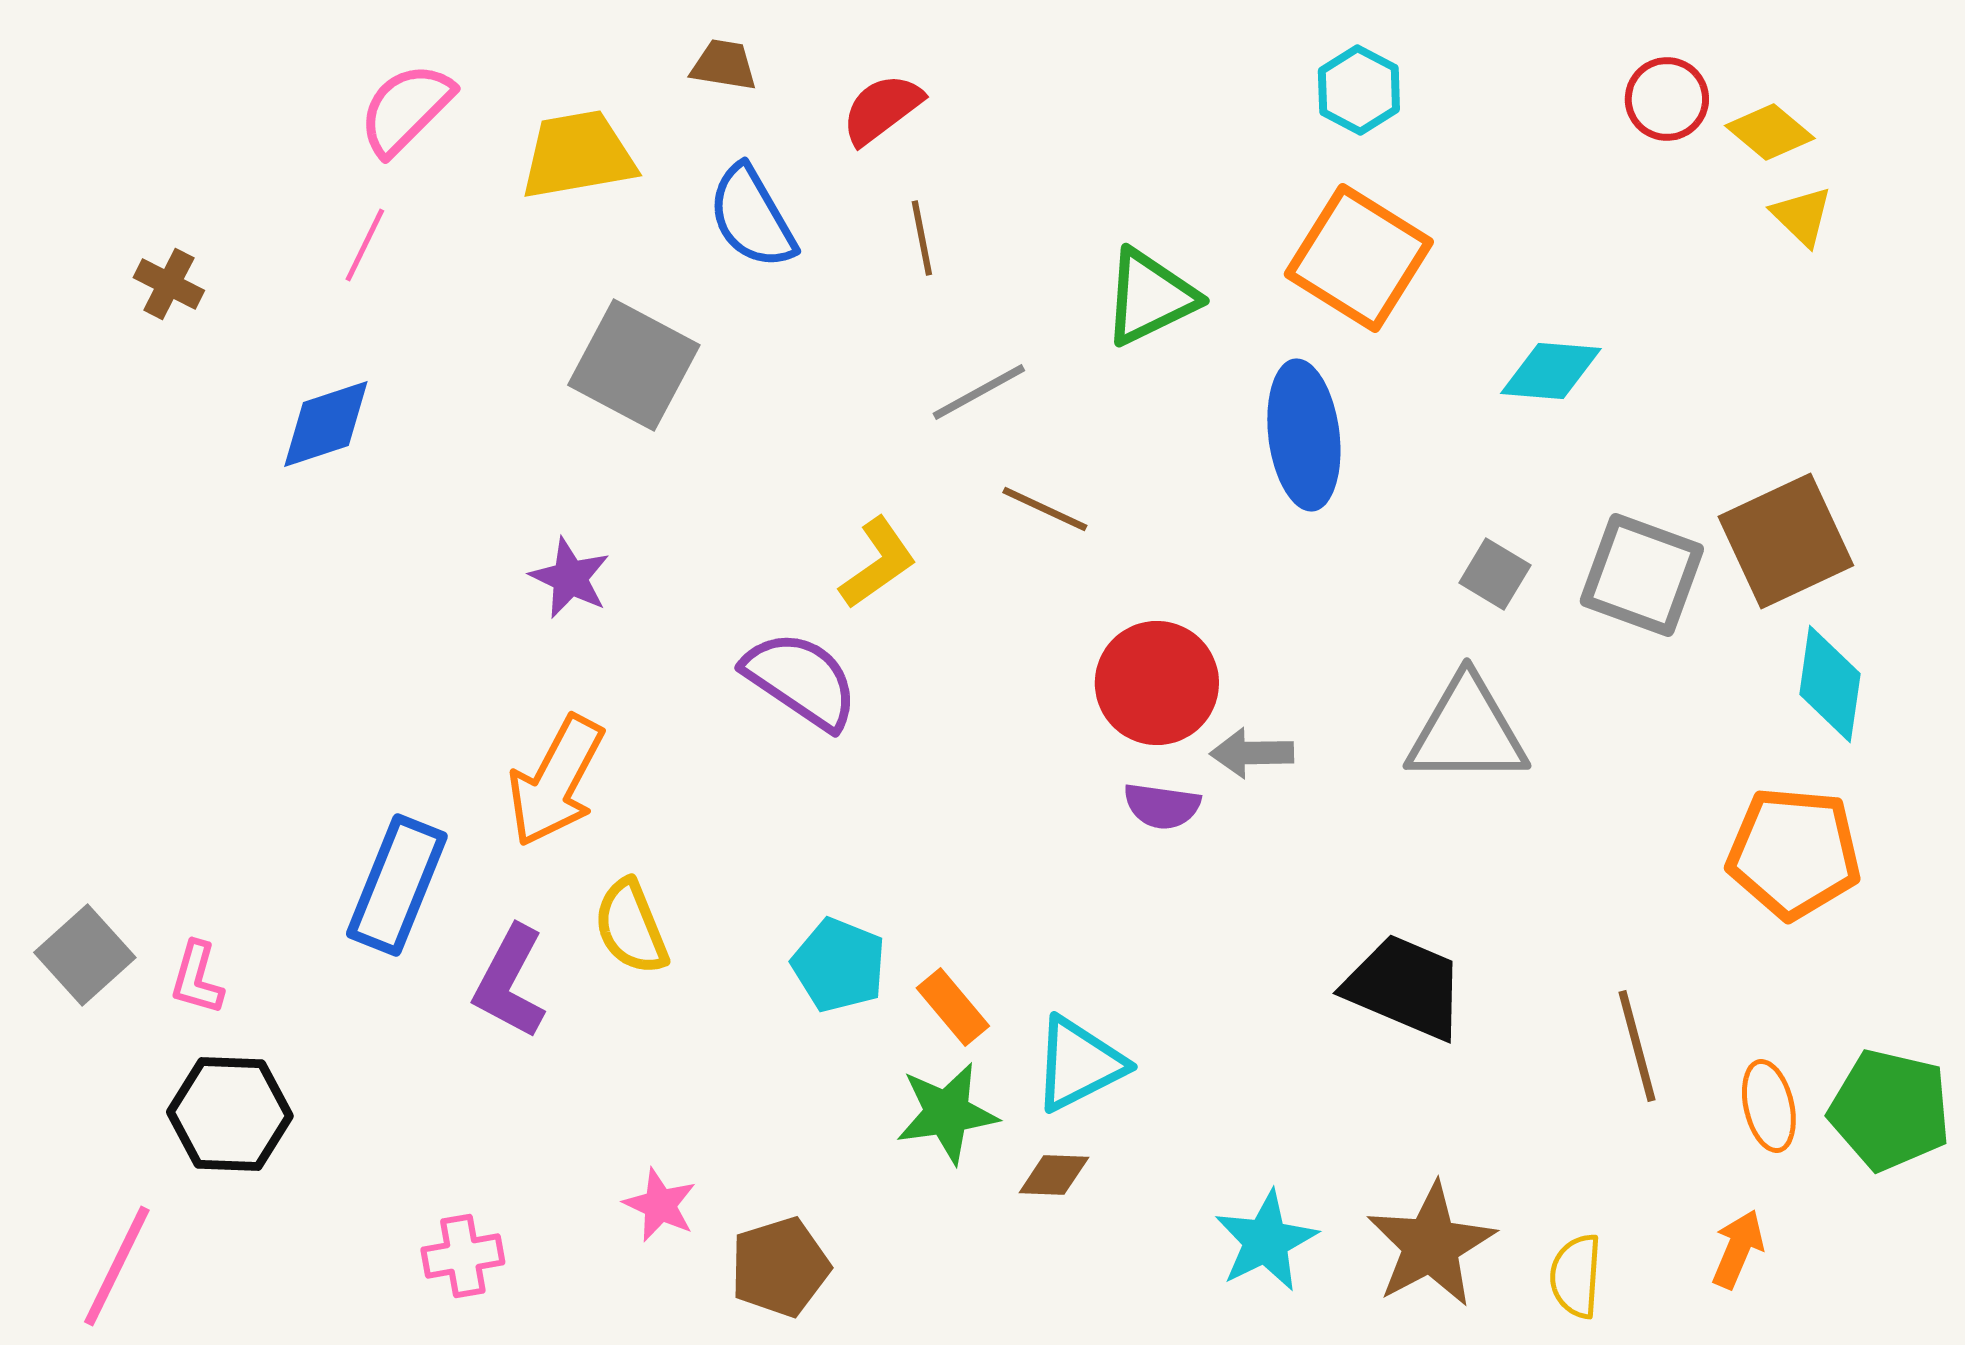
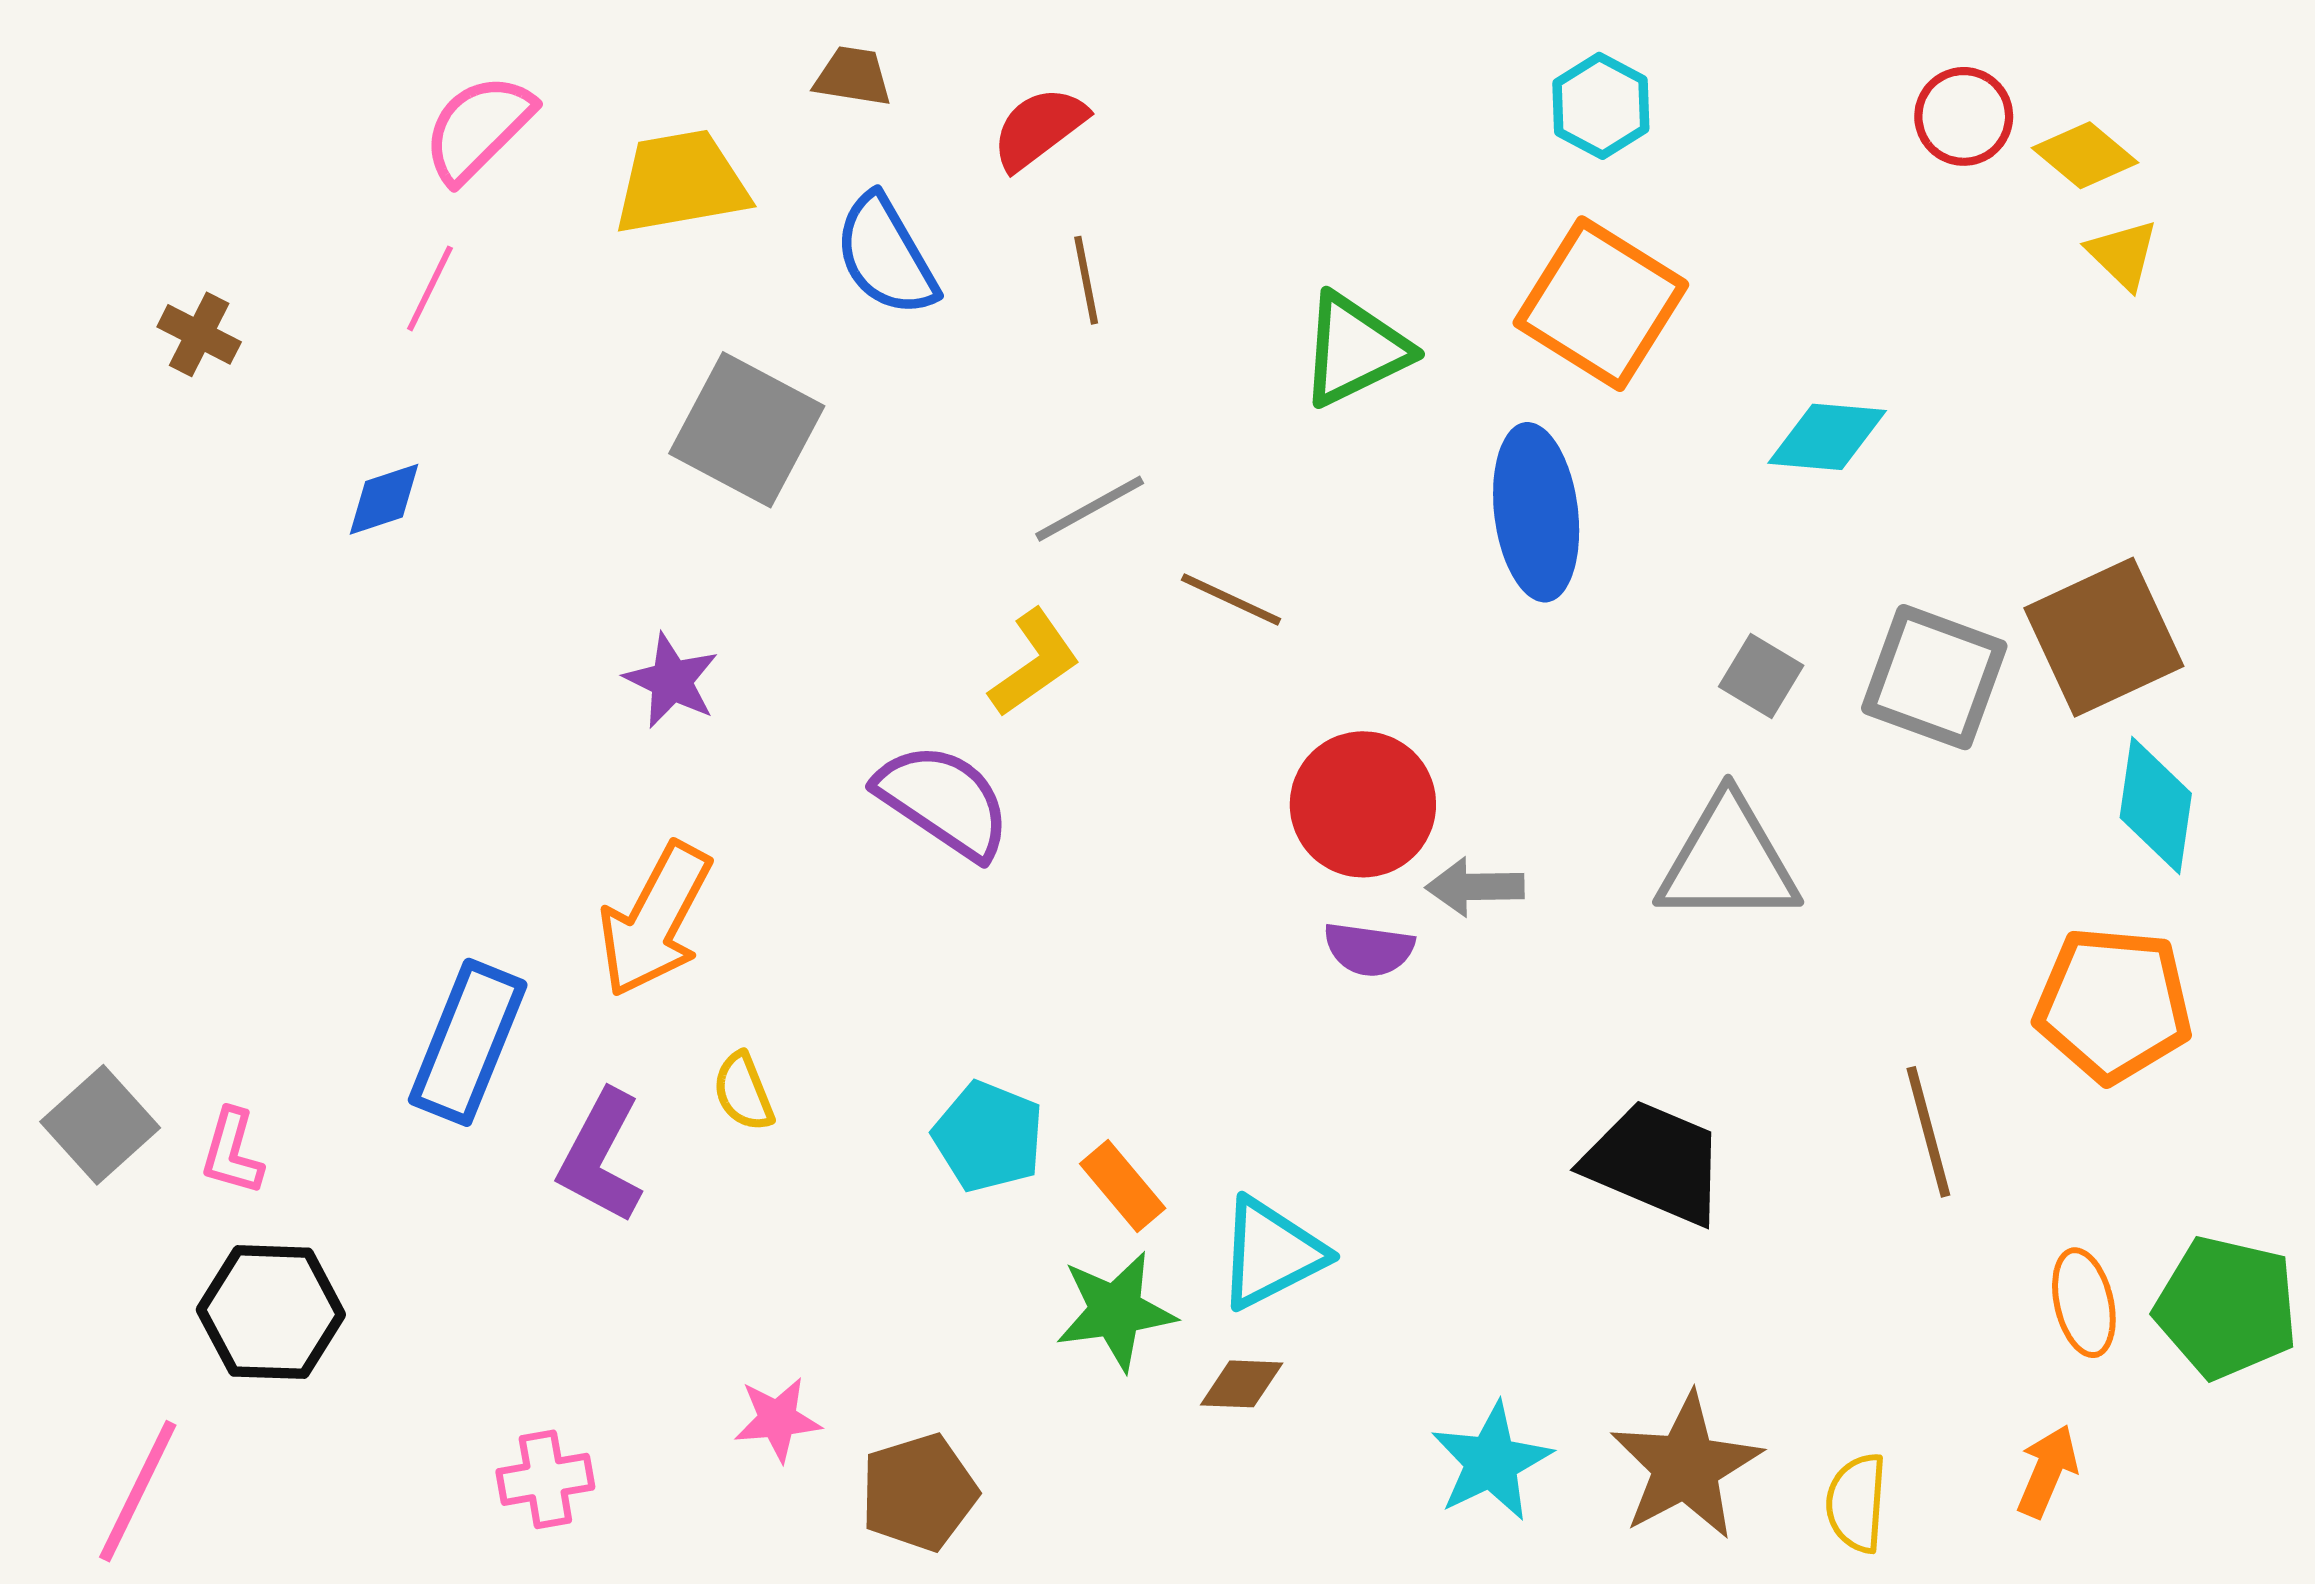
gray line: (979, 392) -> (1090, 509), moved
blue diamond: (326, 424) -> (384, 499), size x0.7
yellow semicircle: (631, 927) -> (743, 1092), size x0.7
brown line: (1637, 1046) -> (1928, 1132), moved
pink star: (660, 1205) -> (777, 1419), turned -30

